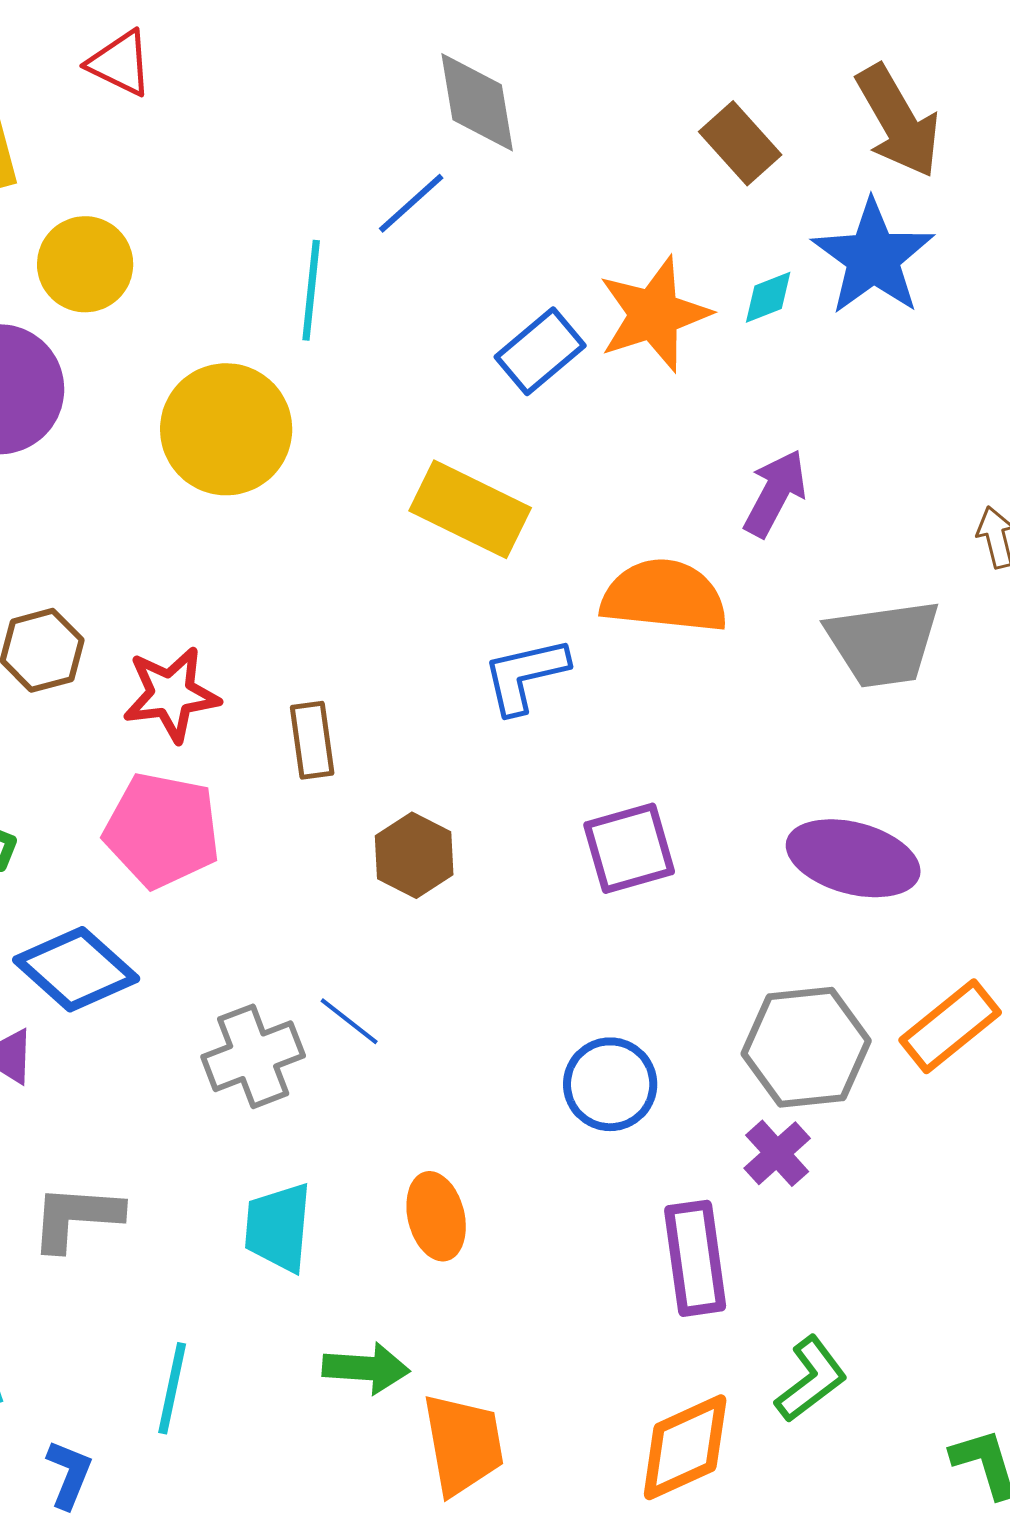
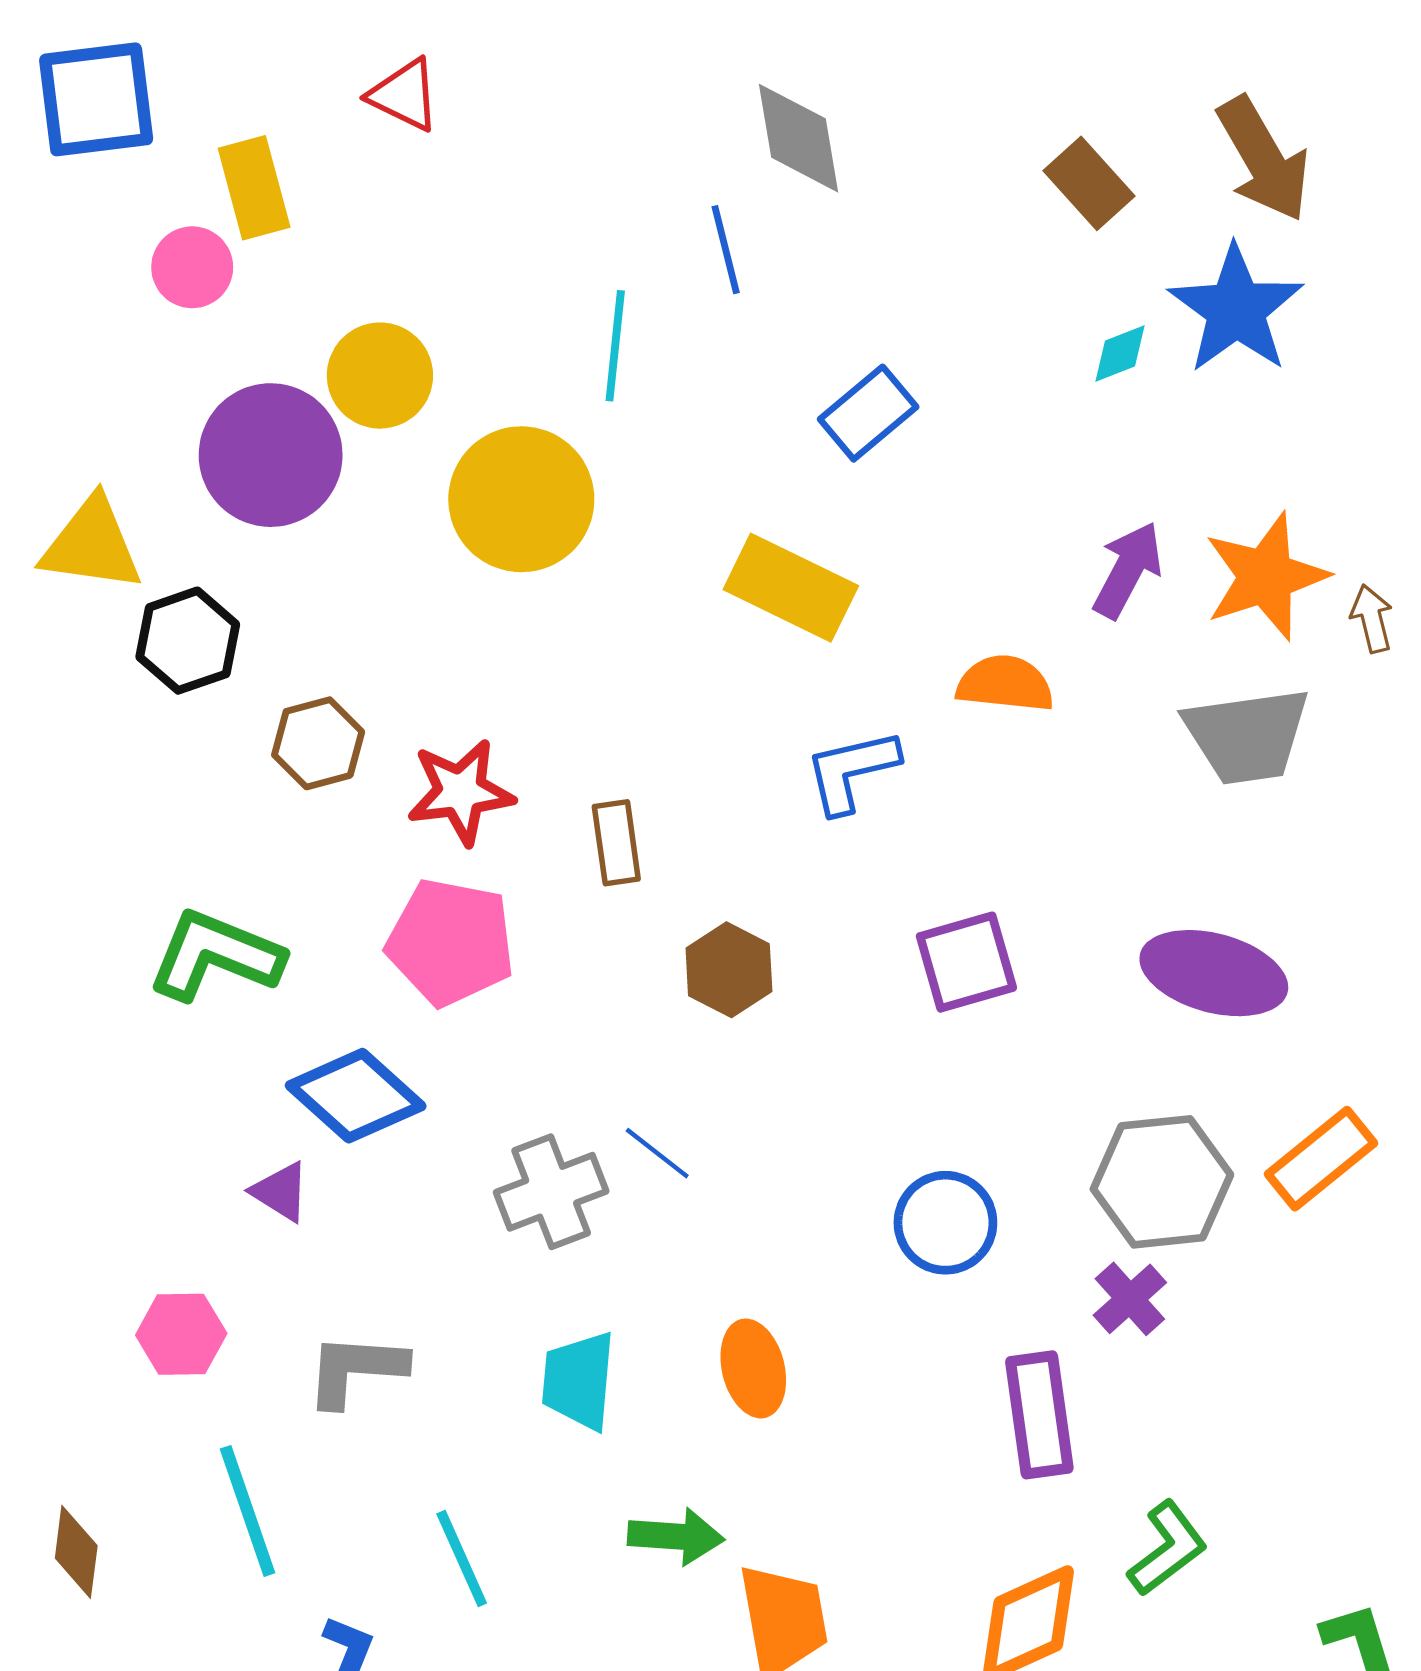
blue line: (411, 203) -> (726, 250), turned -62
yellow circle: (85, 264) -> (380, 376), moved
orange star: (654, 314) -> (1266, 577), moved
orange semicircle: (664, 596) -> (1005, 684), size x0.7
cyan line: (172, 1388) -> (462, 1558), turned -36

